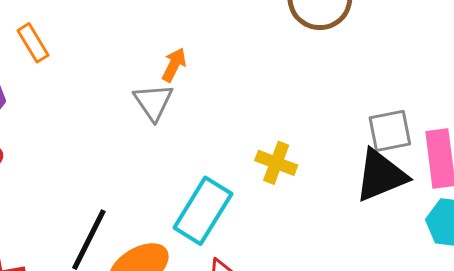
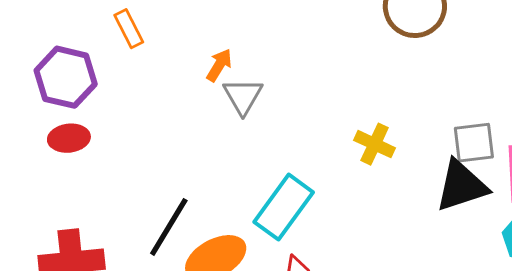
orange arrow: (174, 65) -> (219, 65), moved
yellow cross: (276, 163) -> (375, 144), moved

